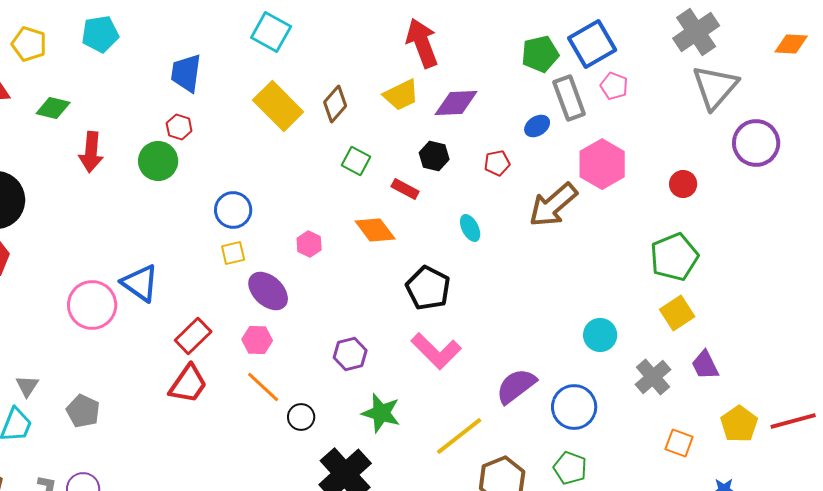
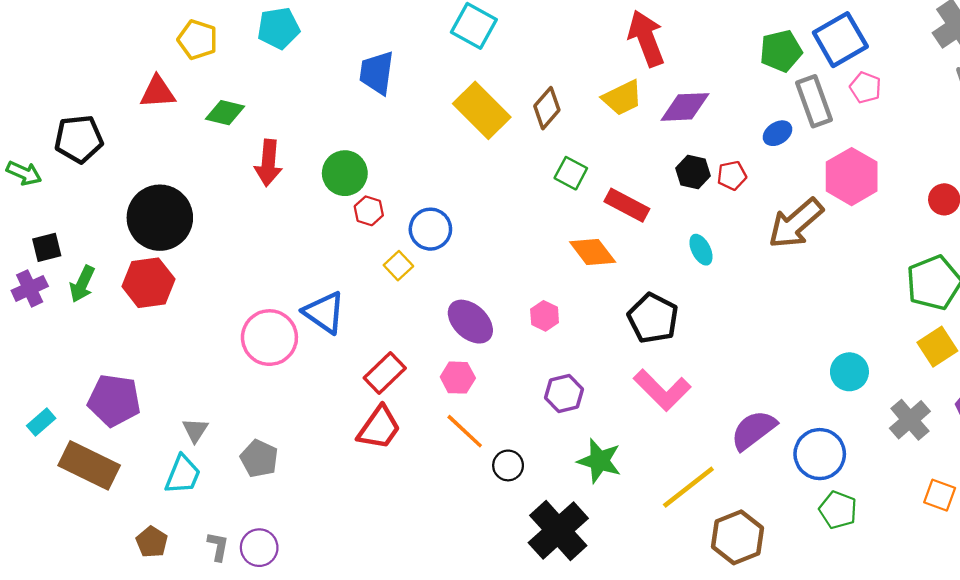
red hexagon: (179, 127) -> (369, 211), moved
black hexagon: (434, 156) -> (693, 172), moved
red rectangle: (405, 189) -> (627, 205), size x1.4
pink hexagon: (309, 244) -> (545, 316), moved
yellow square: (233, 253) -> (398, 266), moved, turned -30
green pentagon: (570, 468) -> (838, 510), moved

